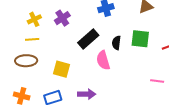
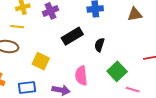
green square: (140, 39) -> (117, 71), moved, turned 30
pink semicircle: (103, 60) -> (81, 76), moved

